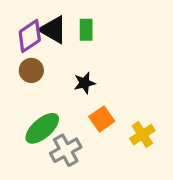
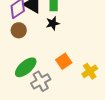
black star: (84, 83) -> (53, 23), moved

